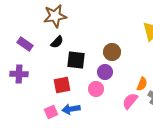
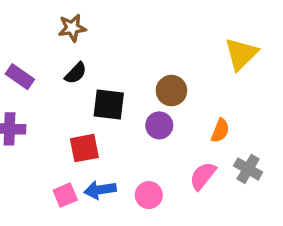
brown star: (55, 16) -> (72, 28), size x0.7
orange semicircle: (142, 84) -> (220, 131), moved
pink circle: (96, 89) -> (149, 195), moved

